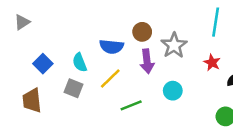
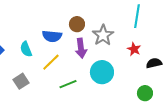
gray square: (74, 88) -> (21, 81), moved, turned 35
cyan circle: (173, 91) -> (102, 72), size x1.5

